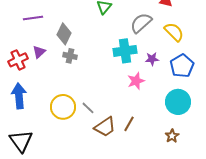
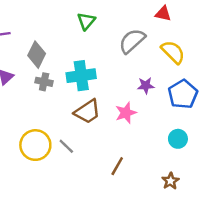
cyan cross: (125, 51) -> (81, 76), moved
cyan circle: (178, 102) -> (178, 139), size x0.6
brown trapezoid: (105, 127) -> (87, 112), moved

